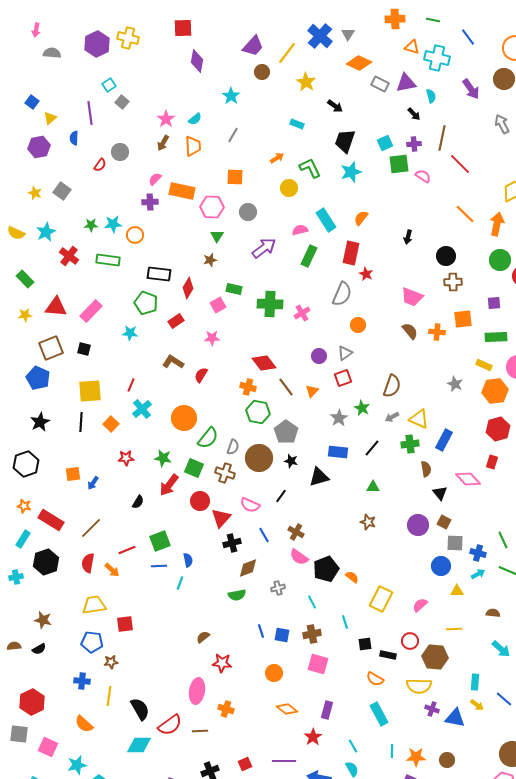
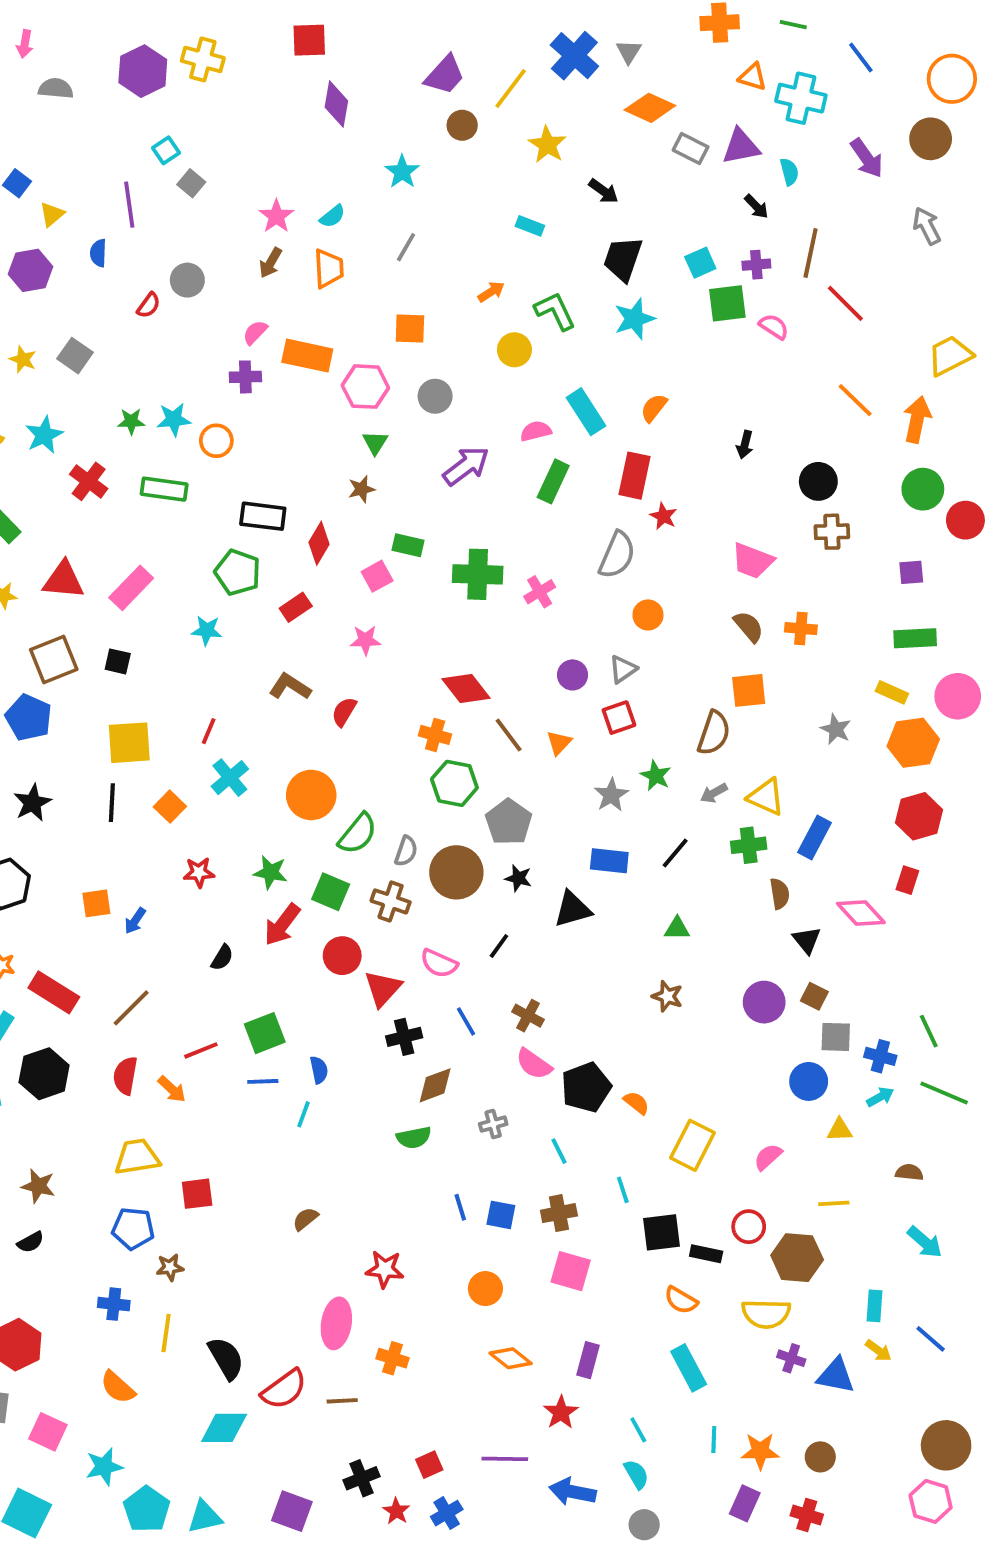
orange square: (463, 319) -> (749, 690), moved
brown semicircle: (203, 637) -> (305, 1219), moved
black square: (365, 644) -> (662, 1232), size x1.5

